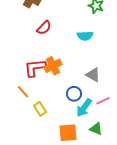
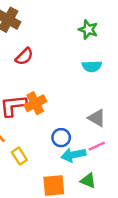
cyan semicircle: (85, 36) -> (92, 66), moved
gray triangle: (93, 75) -> (97, 118), moved
cyan arrow: (84, 108) -> (73, 155), turned 42

